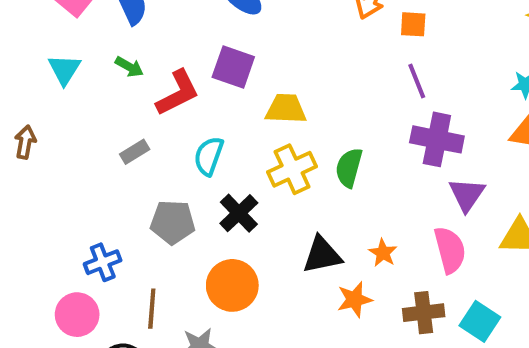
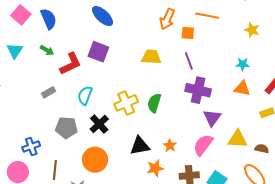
yellow trapezoid: (286, 109) -> (151, 57), moved
pink semicircle: (450, 250) -> (203, 145), turned -130

